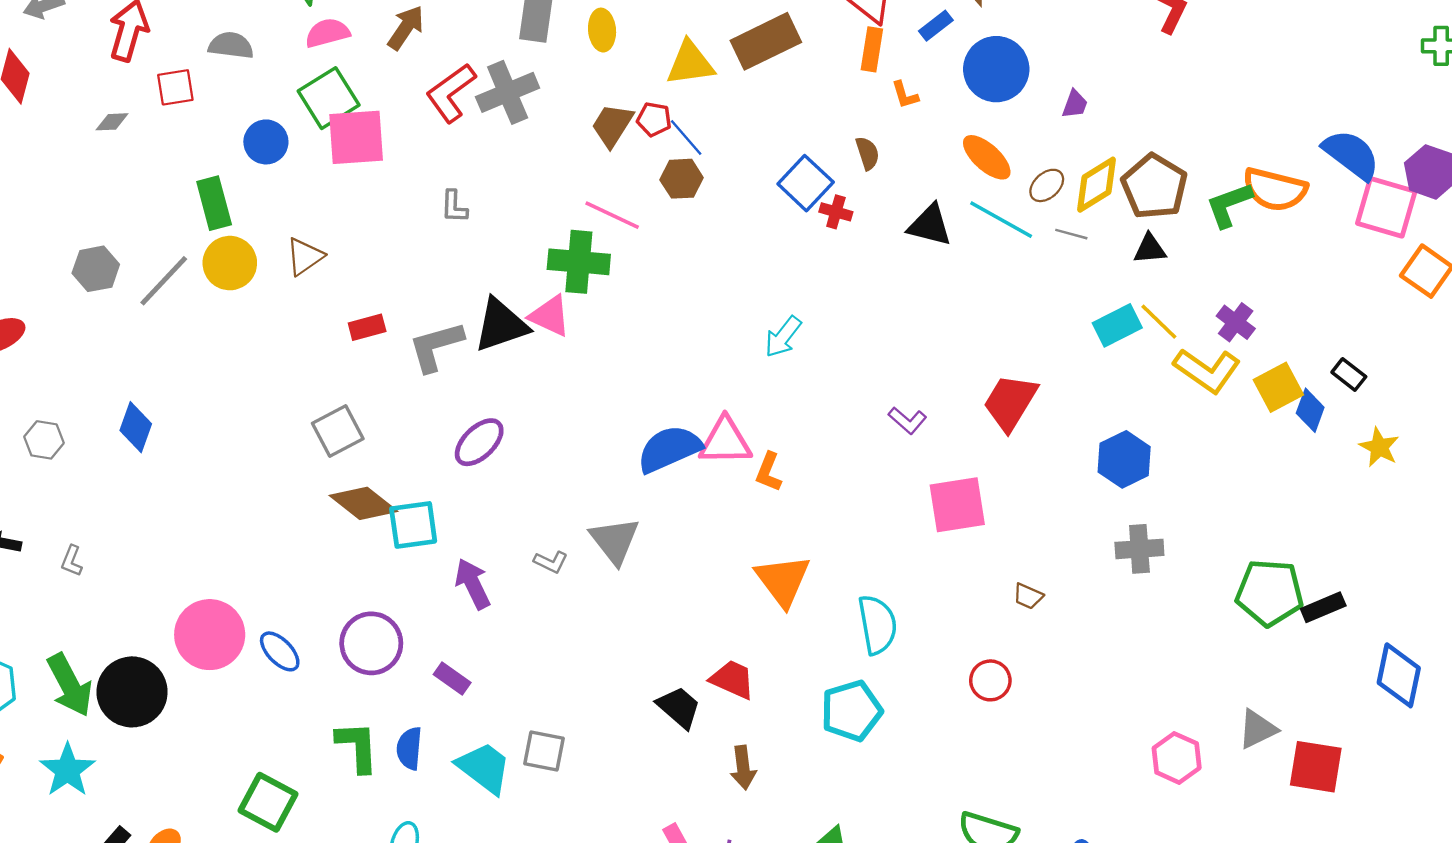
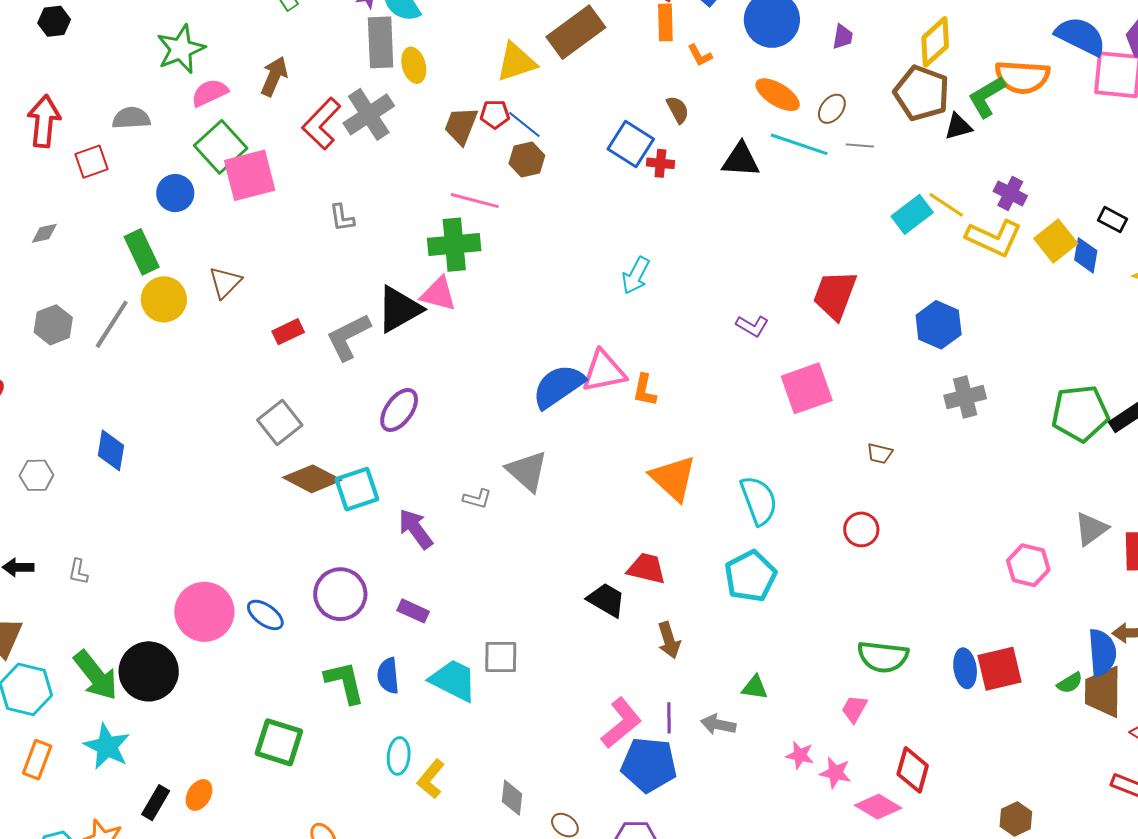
yellow ellipse: (602, 30) -> (414, 65), moved
gray diamond: (112, 122) -> (44, 233), moved
yellow diamond: (1096, 185) -> (935, 42), moved
black triangle: (1150, 249) -> (958, 127), moved

